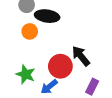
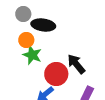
green star: (26, 74) -> (32, 55), moved

